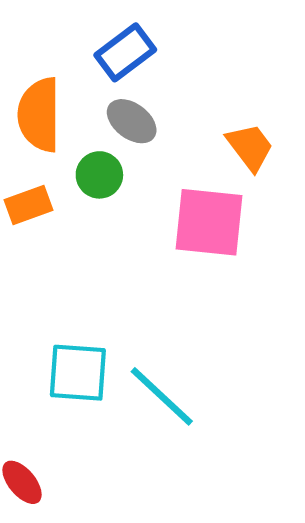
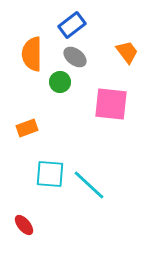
orange trapezoid: (250, 147) -> (127, 52), moved
orange rectangle: (28, 205) -> (27, 128), moved

